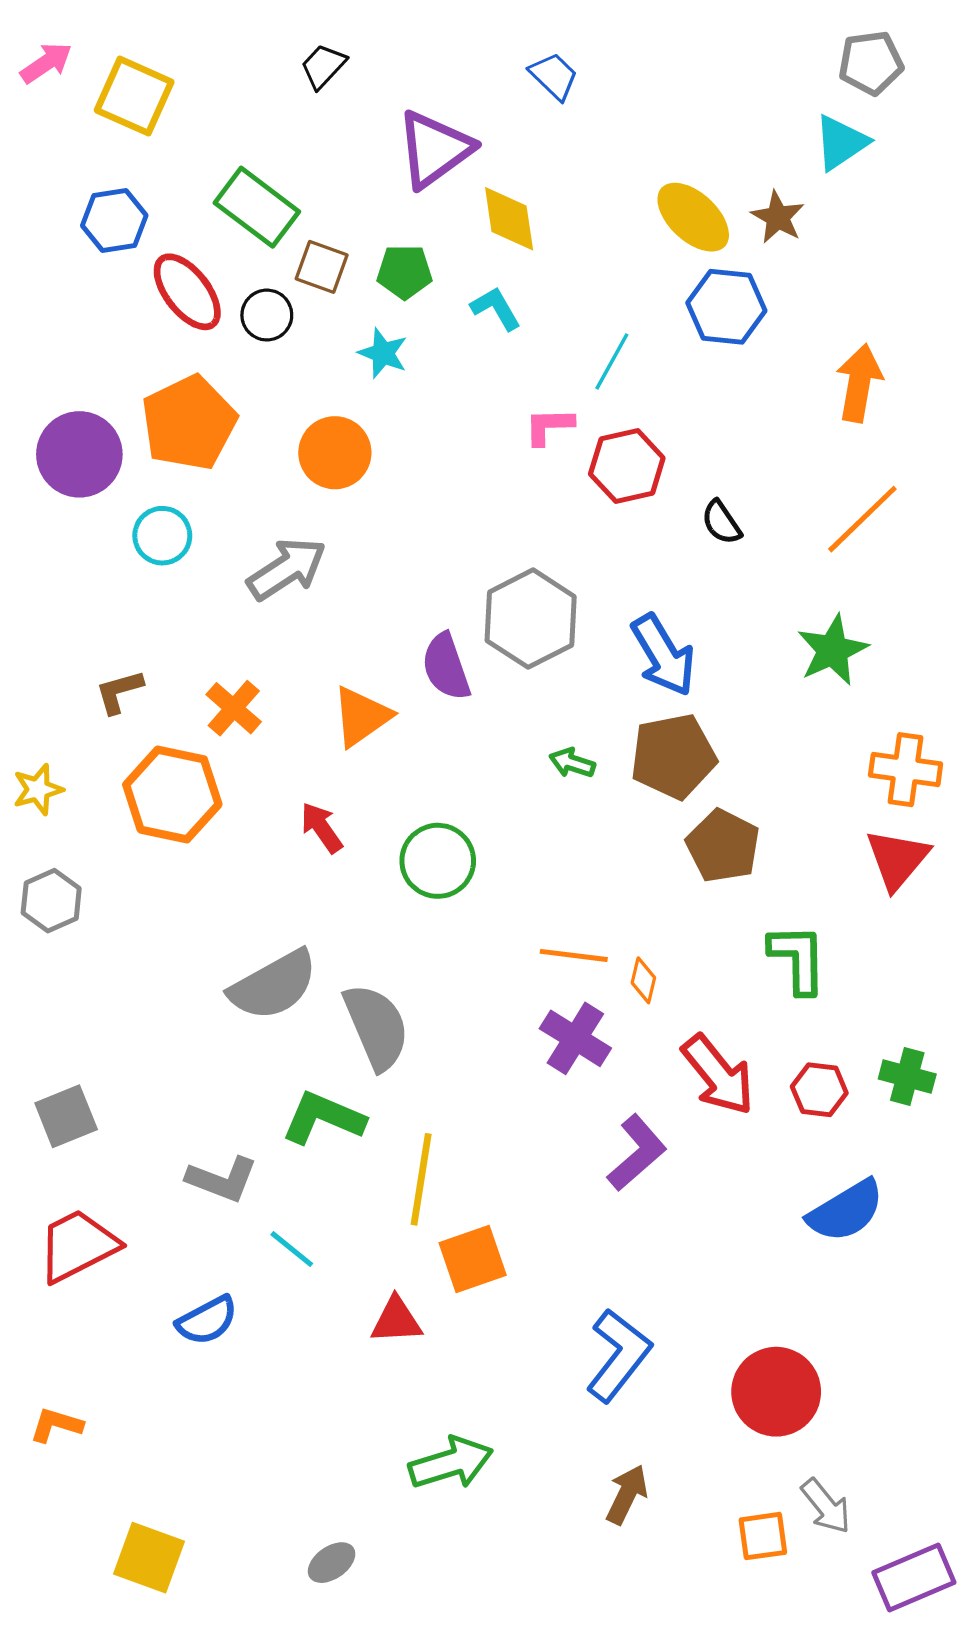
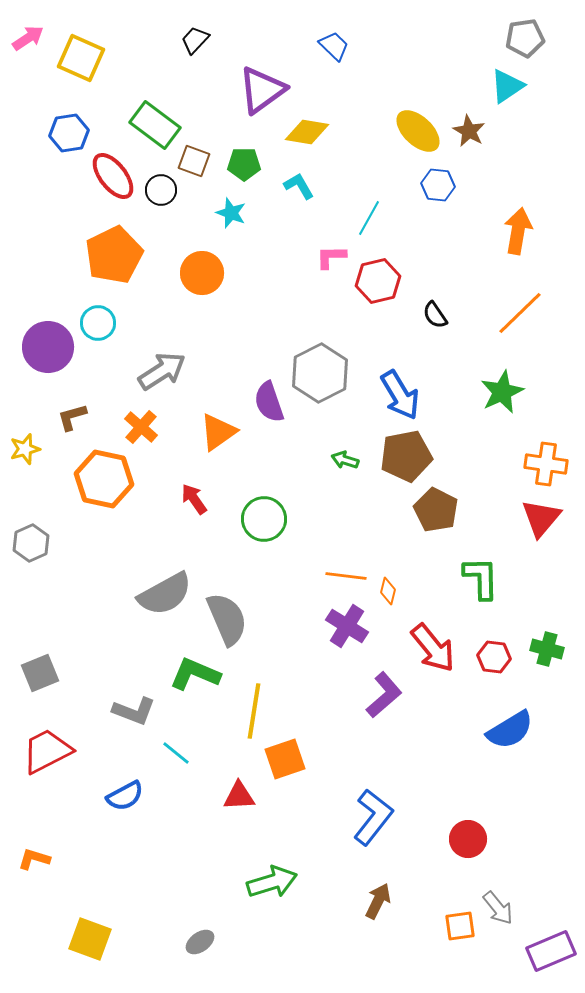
yellow diamond: (509, 219) -> (307, 132), turned -72
blue hexagon: (726, 307) -> (438, 185), size x0.7
purple circle: (79, 454) -> (48, 347), moved
gray arrow: (287, 569) -> (162, 371), moved
yellow star: (38, 789) -> (25, 449), moved
red circle: (776, 1392) -> (468, 839), size x0.7

